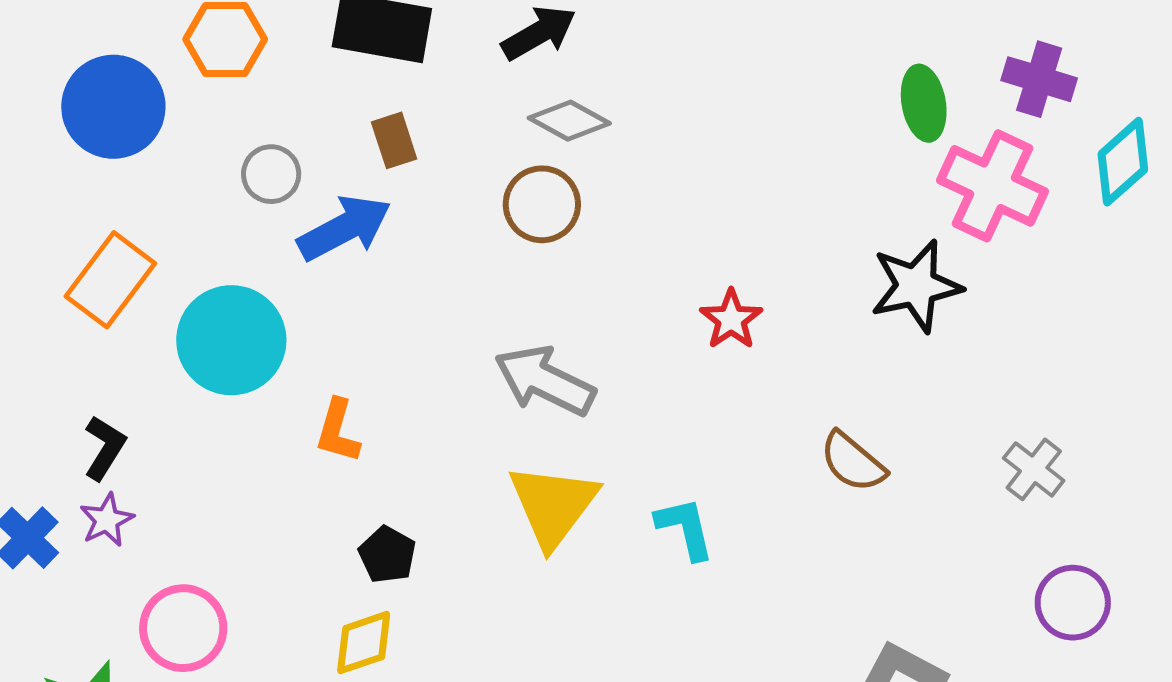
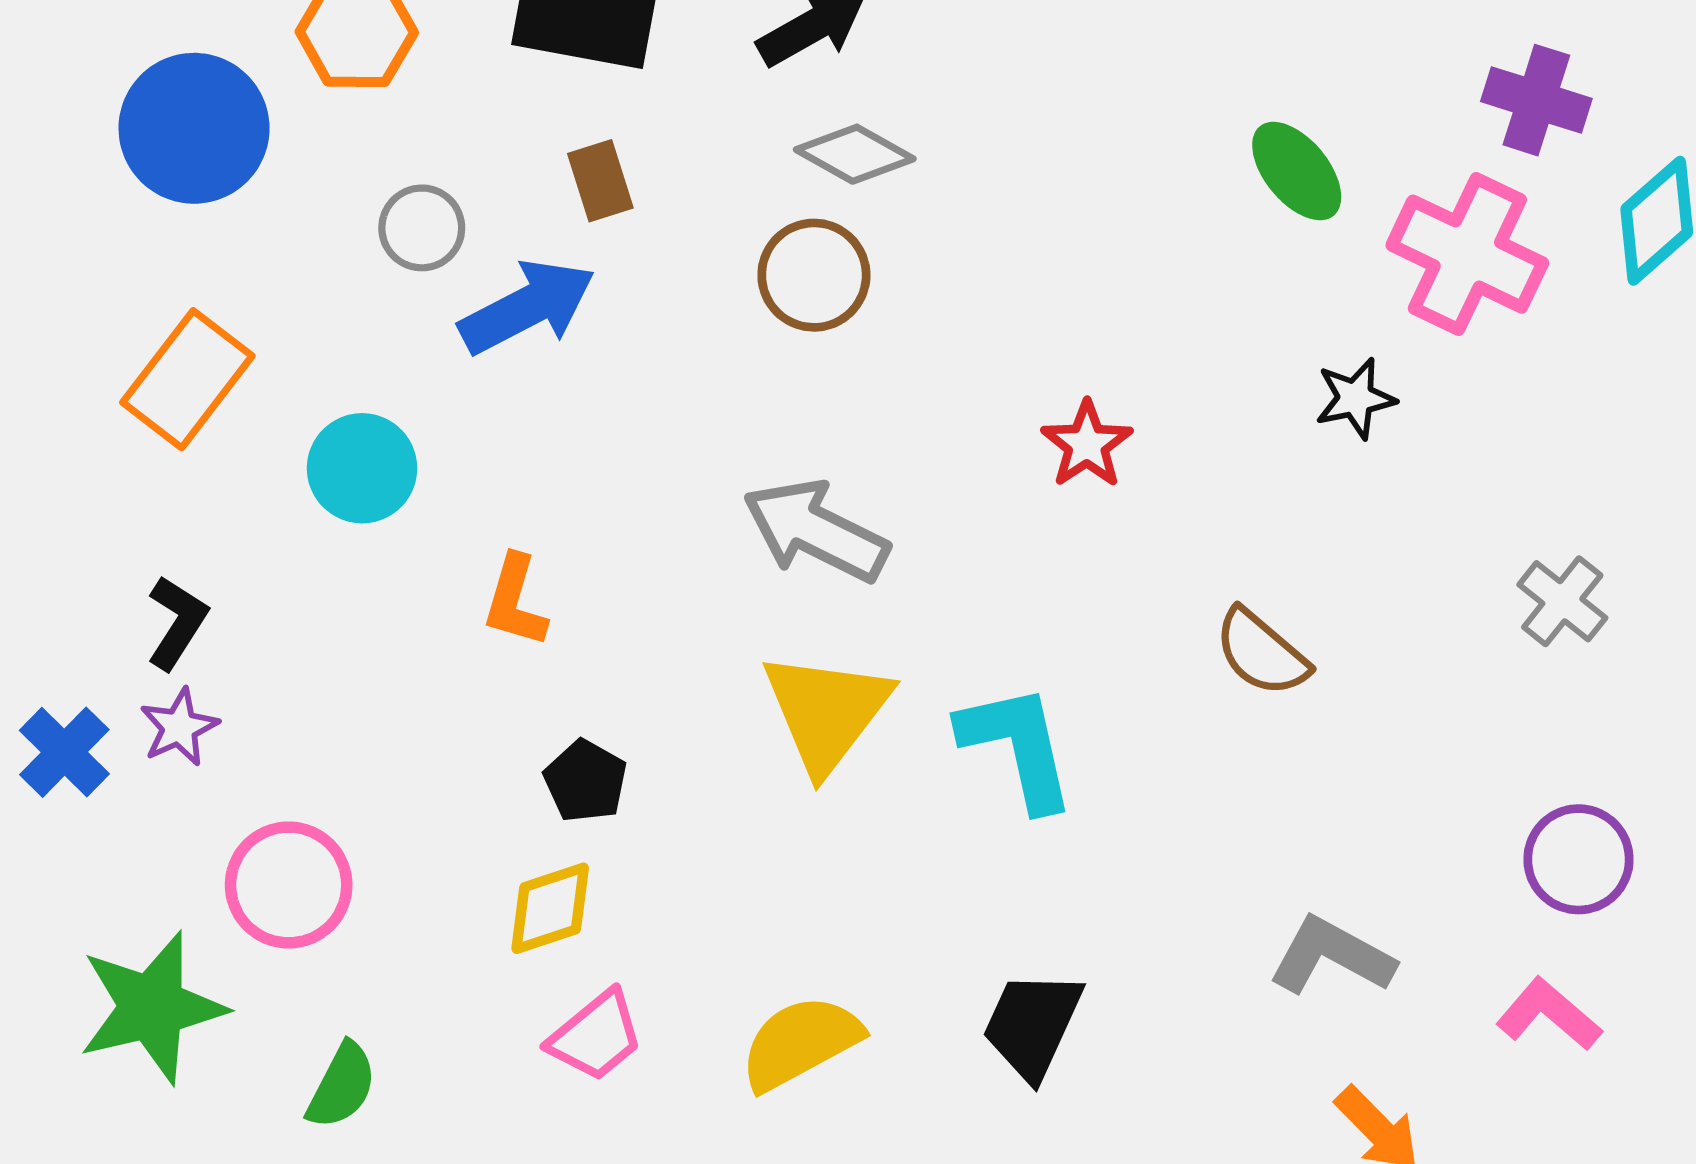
green ellipse: (924, 103) -> (1297, 171), moved, turned -30
black star: (916, 286) -> (1355, 398), size x0.6
cyan circle: (231, 340) -> (362, 468), size x0.7
gray cross: (1034, 469) -> (1562, 601), moved
cyan L-shape: (685, 528) -> (1017, 747), size x1.4

